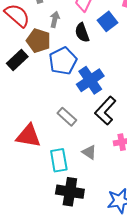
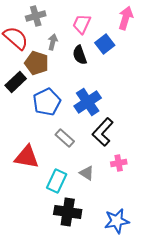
blue pentagon: (63, 61) -> (47, 102), moved
cyan rectangle: (59, 160) -> (57, 181), turned 35

